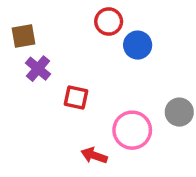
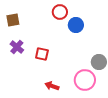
purple cross: (38, 69) -> (17, 47), moved
pink circle: (132, 130) -> (85, 80), moved

